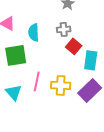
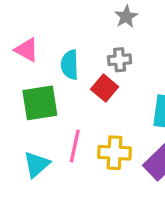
red square: (74, 46) -> (105, 88), moved
cyan triangle: (14, 92) -> (37, 164), turned 30

